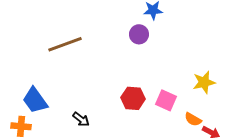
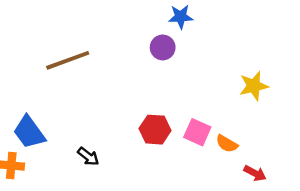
yellow star: (204, 82) -> (254, 86), moved
orange semicircle: (193, 119) -> (227, 144), moved

